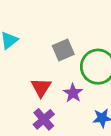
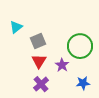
gray square: (63, 50) -> (38, 41), moved

